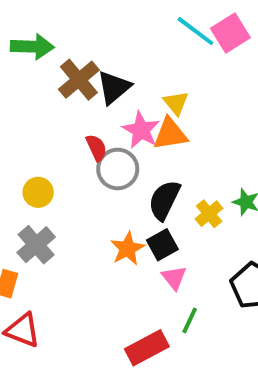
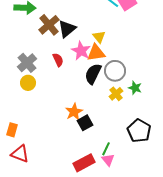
gray circle: (118, 169) -> (115, 71), moved
black semicircle: (164, 200) -> (93, 74), moved
gray cross: (36, 245) -> (27, 63), moved
black square: (162, 245) -> (85, 123), moved
pink triangle: (174, 278) -> (108, 160), moved

